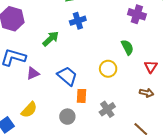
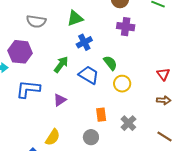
purple cross: (137, 14) -> (126, 27), moved
green semicircle: (127, 47) -> (110, 63), moved
purple triangle: (33, 73) -> (60, 100), moved
blue trapezoid: (67, 76) -> (89, 75), moved

